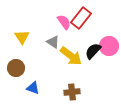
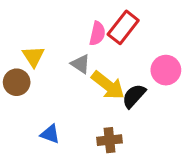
pink semicircle: (64, 22) -> (97, 34), turned 49
black semicircle: (93, 51) -> (134, 96), moved
brown circle: (16, 68) -> (17, 82), moved

